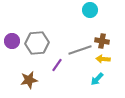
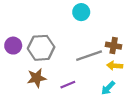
cyan circle: (90, 10) -> (81, 12), moved
purple line: (57, 65) -> (68, 85), moved, turned 32
brown star: (29, 80) -> (37, 78), moved

